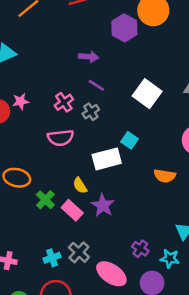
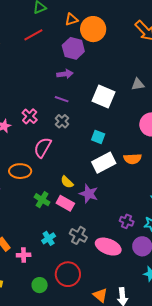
purple arrow: (89, 57) -> (65, 74), moved
pink cross: (64, 102) -> (30, 116), moved
pink semicircle: (61, 138) -> (43, 148), turned 140
white rectangle: (107, 159) -> (104, 163), moved
orange ellipse: (17, 178) -> (20, 171), moved
cyan cross: (52, 258) -> (49, 238), moved

